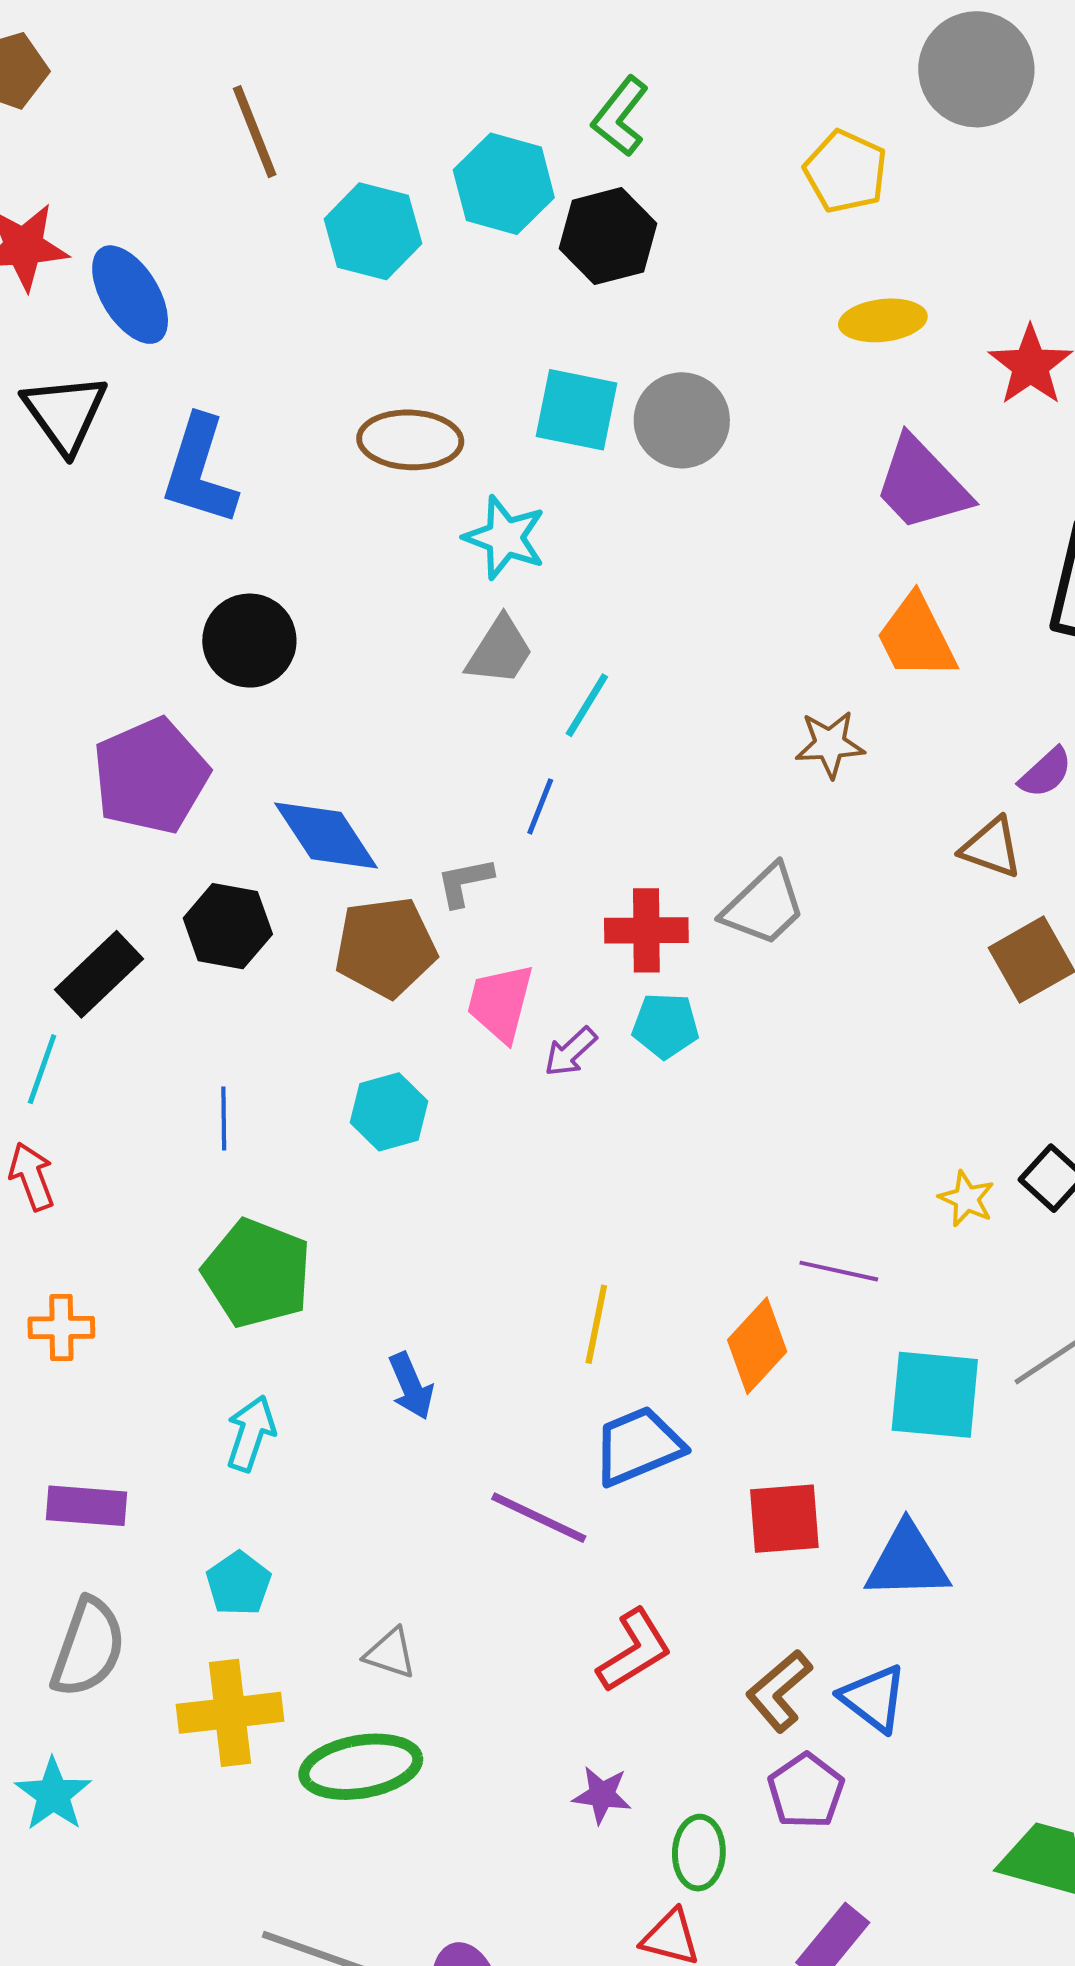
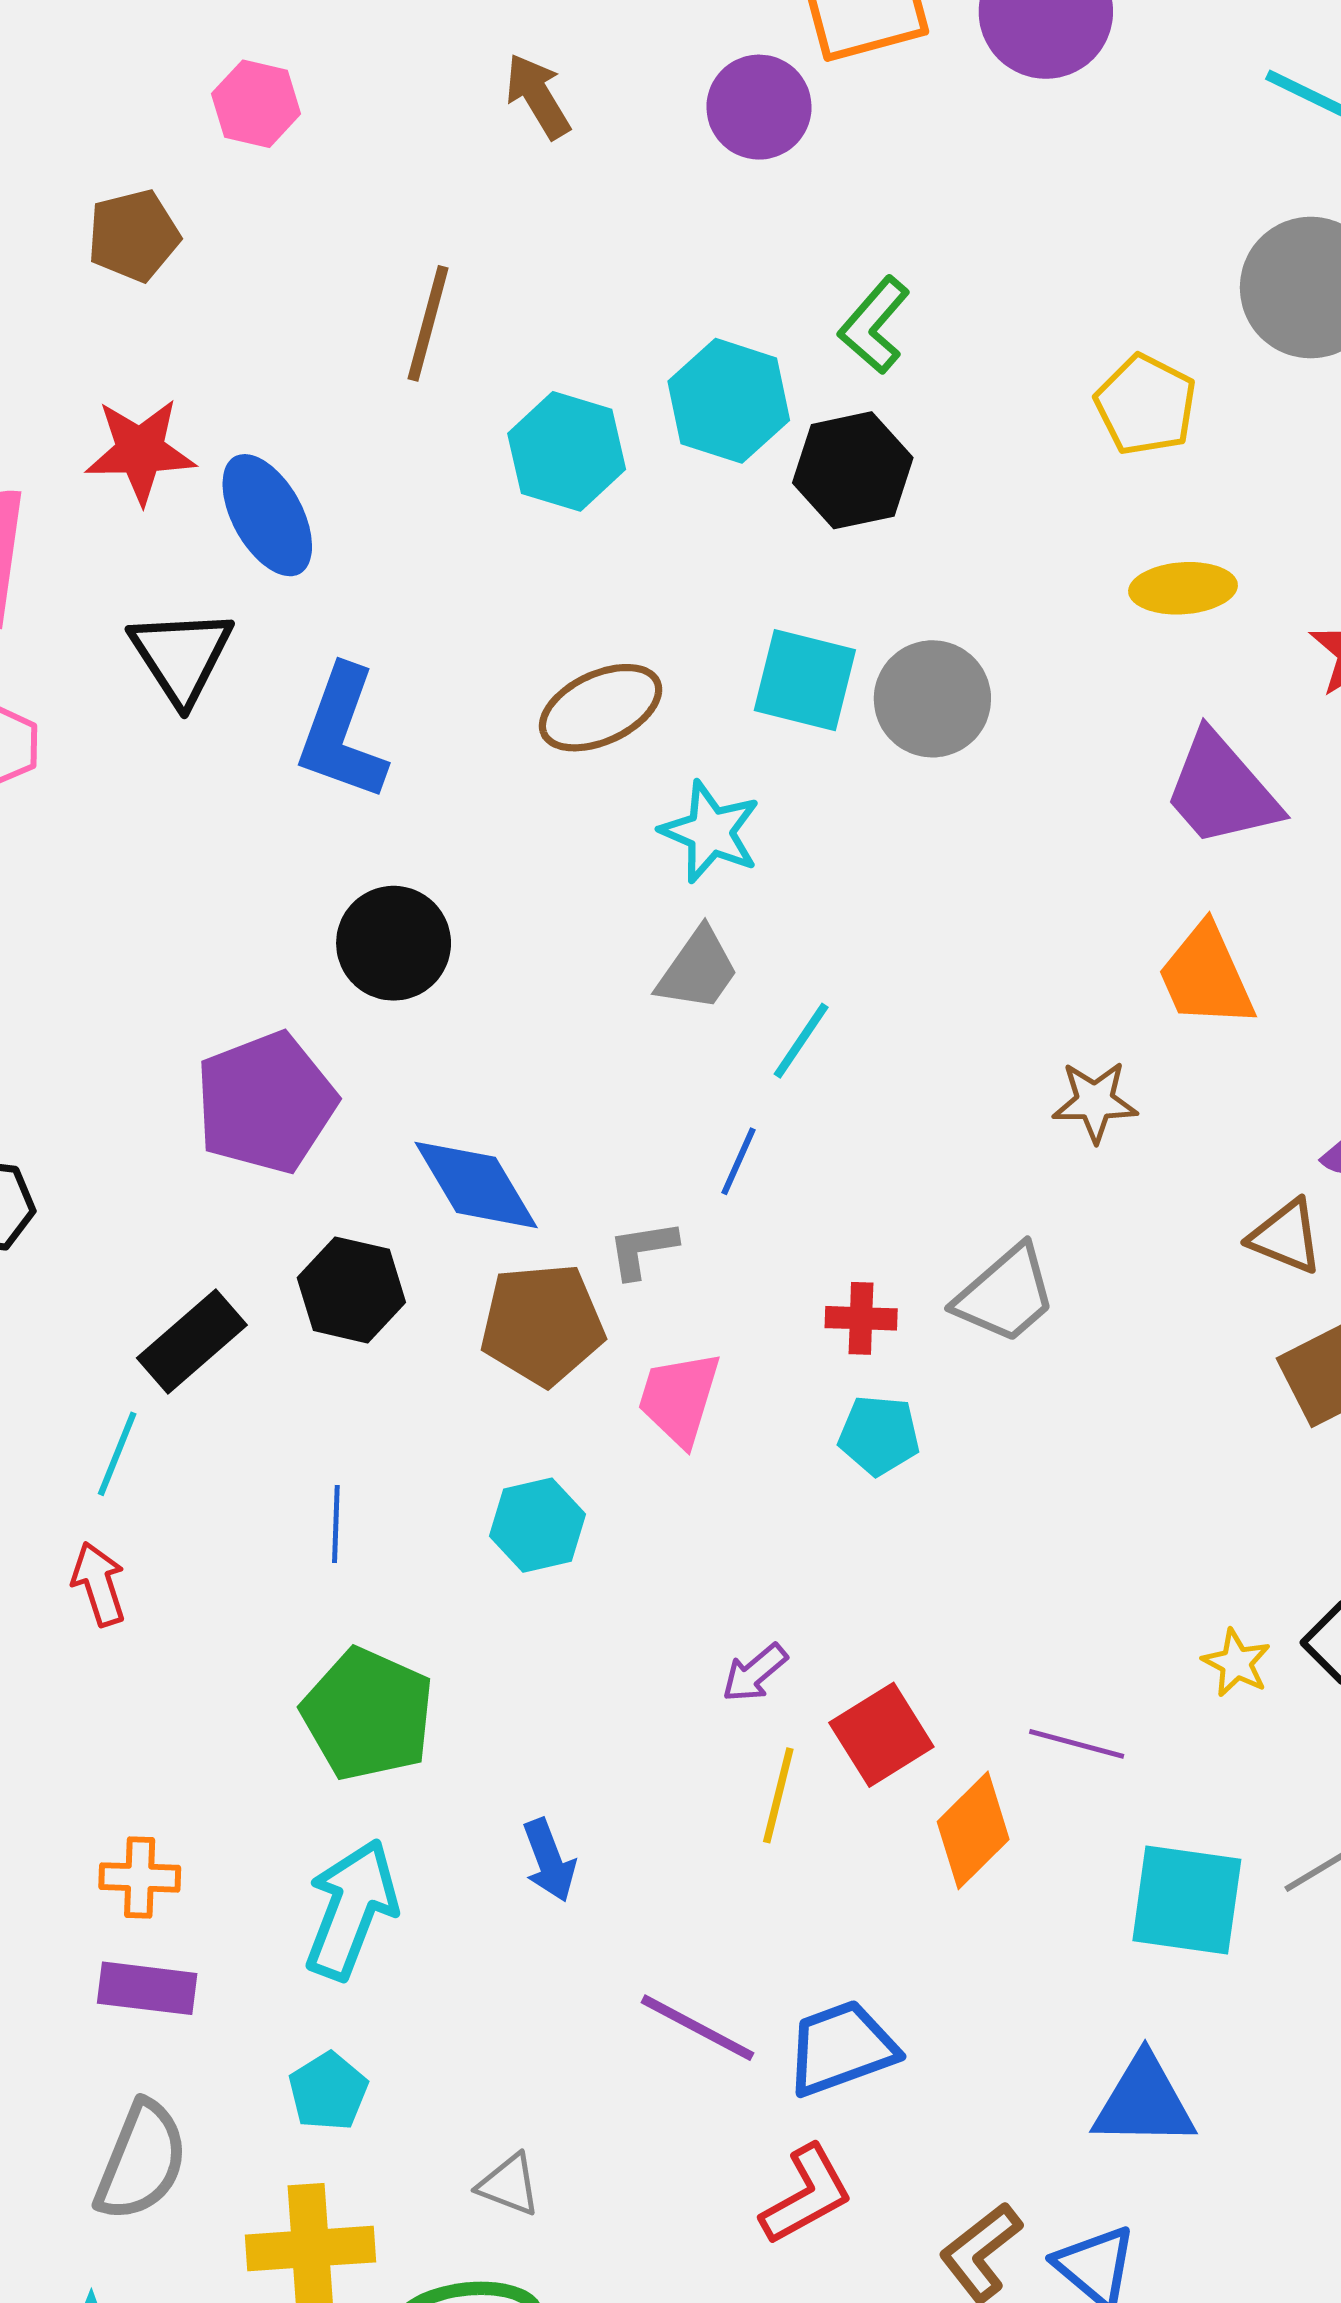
brown line: (255, 132) -> (428, 323), turned 34
brown ellipse: (410, 440) -> (601, 708), turned -30
red cross: (646, 930) -> (861, 1318), size x0.7
purple arrow: (571, 1052) -> (755, 1673), moved
orange cross: (61, 1328) -> (140, 1877), moved
cyan arrow: (251, 1433) -> (351, 1909), size x1.5
blue trapezoid: (638, 1446) -> (841, 2048), moved
red square: (784, 1519) -> (881, 1735), moved, turned -30

